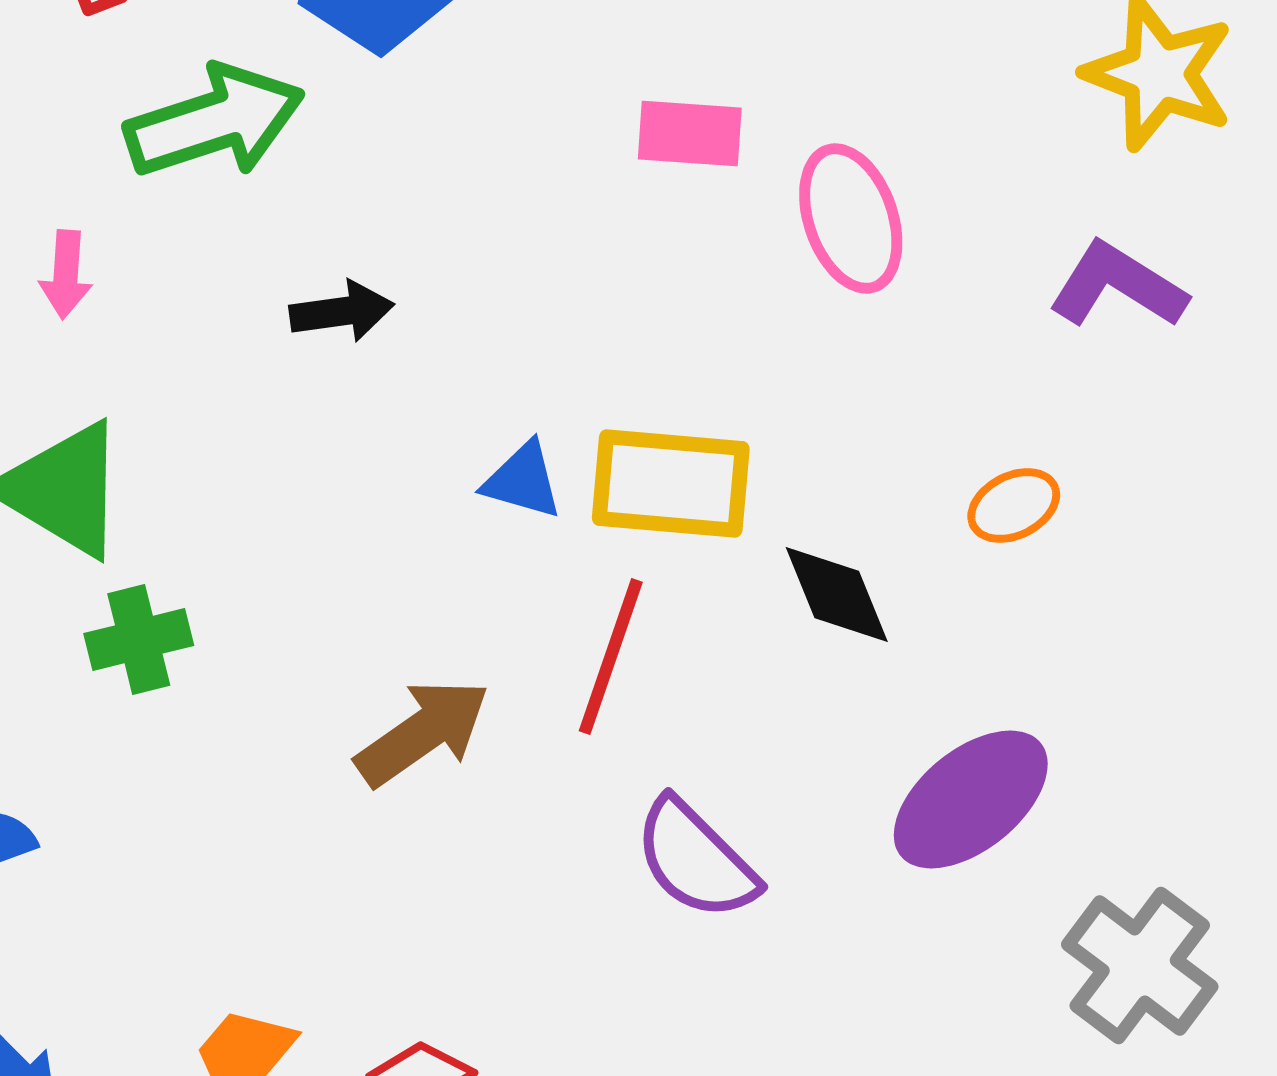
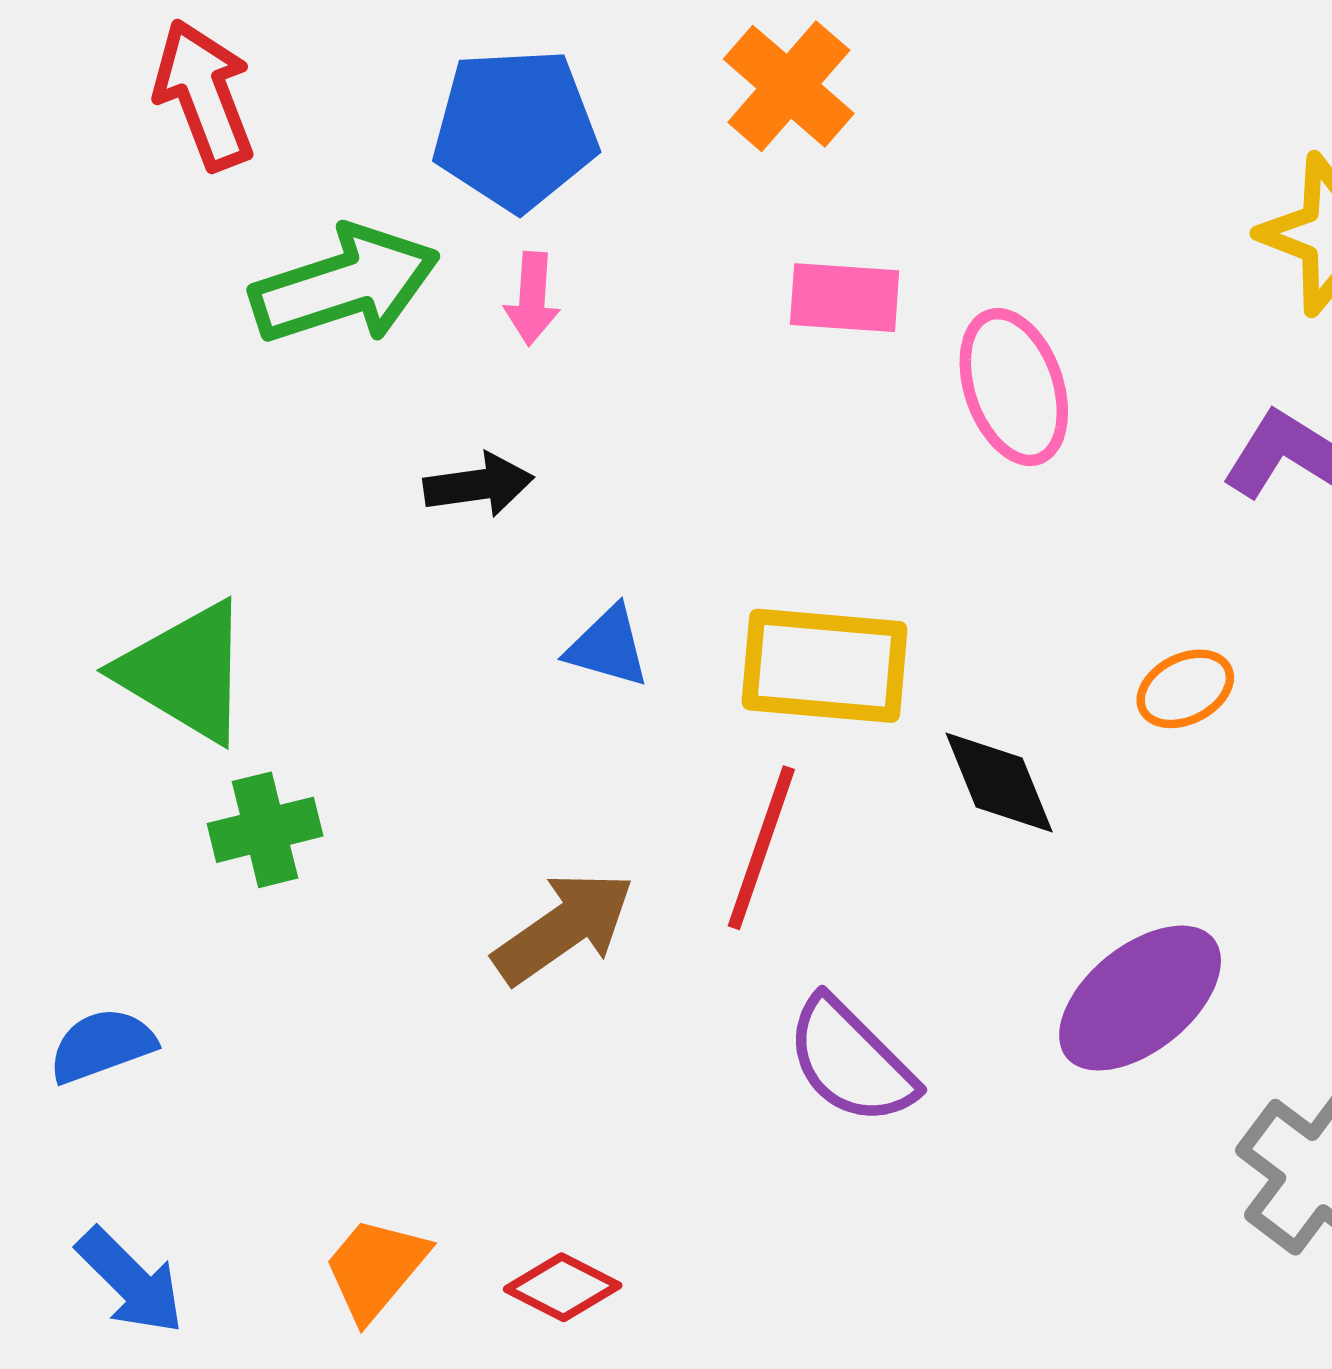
pink arrow: (66, 274) -> (532, 299), moved
blue triangle: (523, 480) -> (608, 647), moved

